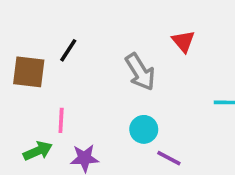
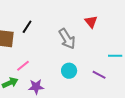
pink line: (61, 120) -> (23, 66), turned 48
purple line: (169, 158) -> (99, 75), moved

